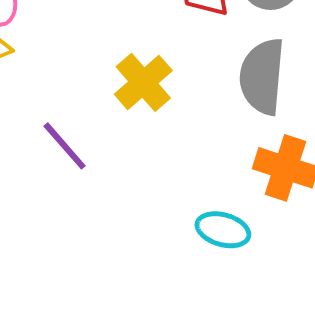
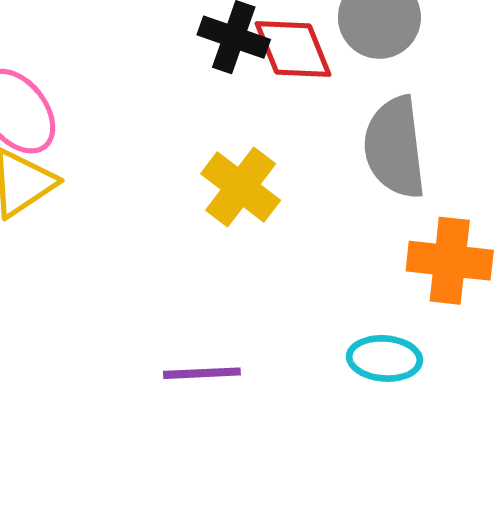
purple line: (65, 146) -> (202, 373), moved, turned -40

